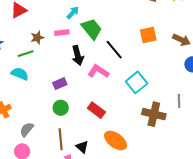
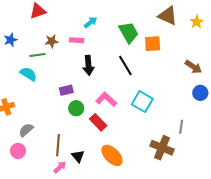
green trapezoid: (92, 29) -> (129, 33), moved
orange square: (148, 35) -> (153, 44), moved
pink L-shape: (98, 71) -> (106, 99), moved
cyan square: (137, 82) -> (142, 102), turned -30
green circle: (61, 108) -> (76, 108), moved
brown cross: (154, 114) -> (162, 148), moved

